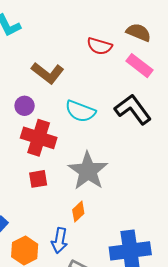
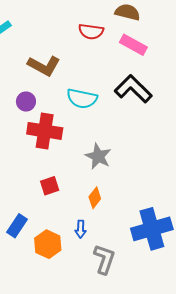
gray star: (88, 171) -> (98, 156), size x0.7
red square: (38, 179) -> (50, 186), moved
blue arrow: (59, 241) -> (81, 229), size x0.7

